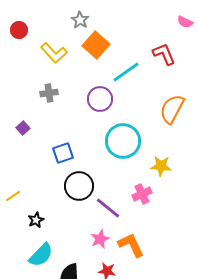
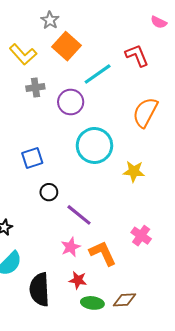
gray cross: (49, 93) -> (35, 88), moved
black circle: (79, 186) -> (49, 192), size x0.6
pink cross: (142, 194) -> (141, 236), moved, turned -30

